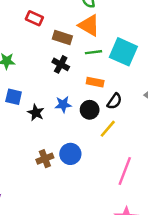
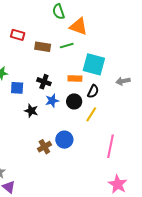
orange triangle: (89, 25) -> (79, 26), moved
green line: (94, 52) -> (67, 46), moved
cyan square: (123, 52) -> (94, 64), moved
black cross: (61, 64) -> (44, 82), moved
blue square: (14, 97) -> (17, 88), moved

